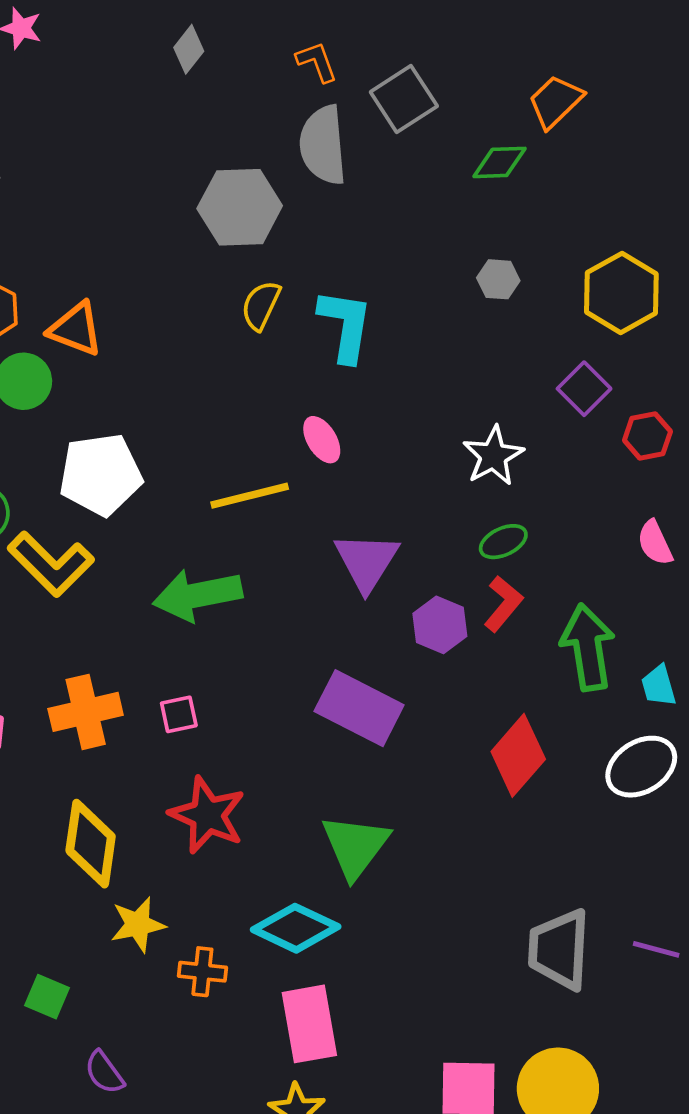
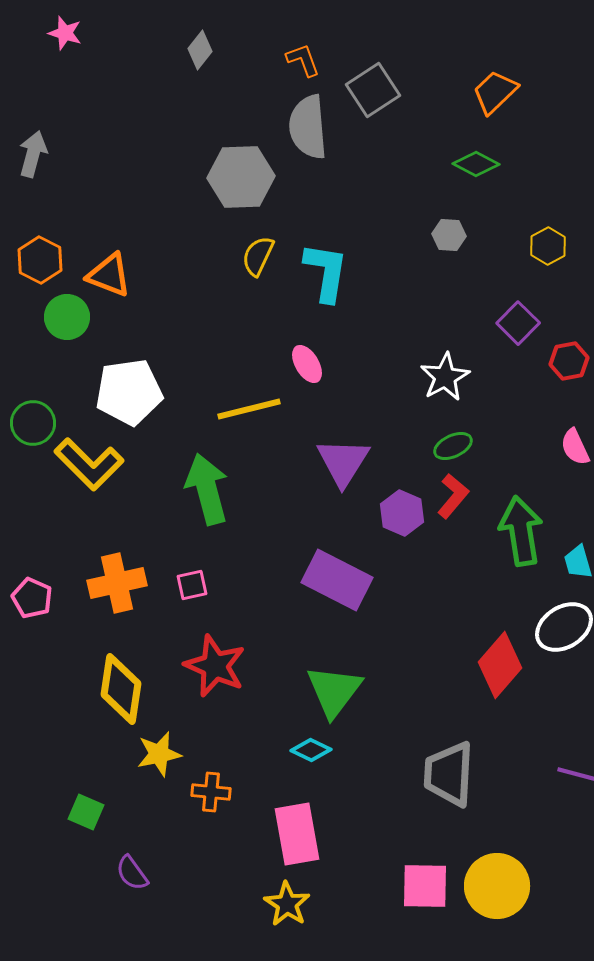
green diamond: (500, 162) -> (476, 164), moved, turned 30
yellow hexagon: (621, 293) -> (548, 246), size x0.6
green arrow: (197, 595) -> (207, 489), turned 86
red diamond: (518, 755) -> (500, 665), moved
cyan diamond: (296, 928) -> (311, 750), moved, size x0.6
gray trapezoid: (559, 949) -> (449, 774), moved

